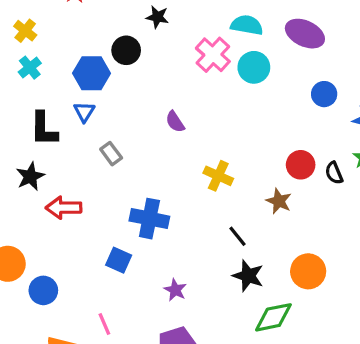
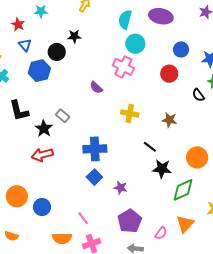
black star: (157, 17) -> (74, 36), moved
cyan semicircle: (247, 25) -> (125, 20), turned -72
pink cross: (213, 55) -> (123, 67), moved
blue triangle: (84, 112) -> (25, 45), moved
red circle: (301, 165) -> (169, 74), moved
black star: (30, 176) -> (44, 129), moved
blue square: (119, 260) -> (94, 177), moved, turned 35

